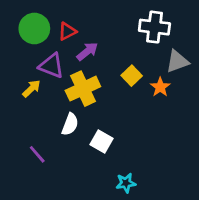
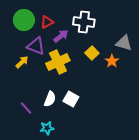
white cross: (154, 27) -> (84, 22), moved
gray triangle: (177, 61) -> (124, 43), turned 36
white semicircle: (70, 124) -> (50, 99), moved
cyan star: (126, 183) -> (47, 128), moved

